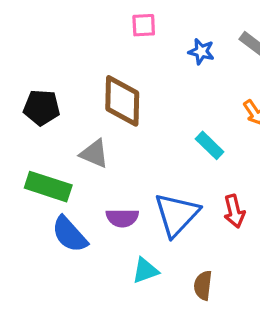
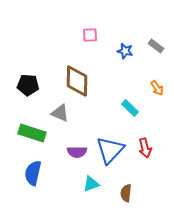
blue semicircle: (70, 234) -> (33, 173), moved, turned 55

